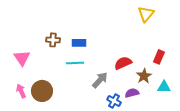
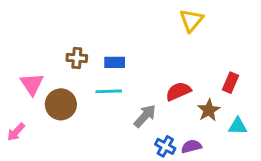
yellow triangle: (146, 14) -> (191, 20), moved
pink arrow: (21, 91) -> (16, 132), moved, turned -112
brown circle: (42, 91) -> (61, 104), moved
purple semicircle: (132, 93) -> (191, 146), moved

